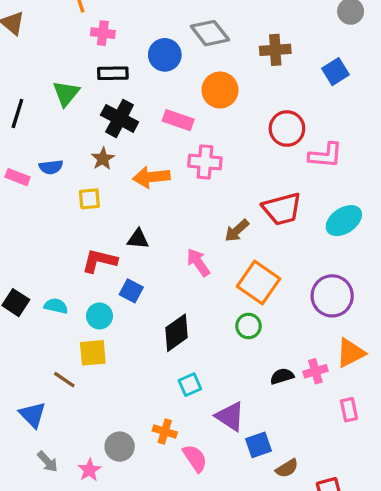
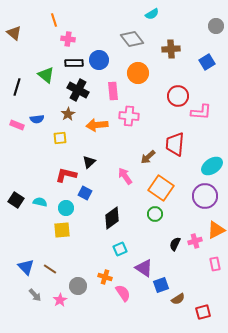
blue circle: (165, 55) -> (99, 60), moved
green triangle: (66, 93) -> (46, 75), turned -30
pink rectangle: (178, 120) -> (113, 91), turned 66
red trapezoid: (282, 209) -> (175, 144), turned 110
cyan ellipse: (344, 221) -> (212, 166), moved
black triangle: (138, 239) -> (89, 162), turned -48
black semicircle: (282, 376) -> (175, 244), turned -48
brown line: (64, 380) -> (50, 269), moved

